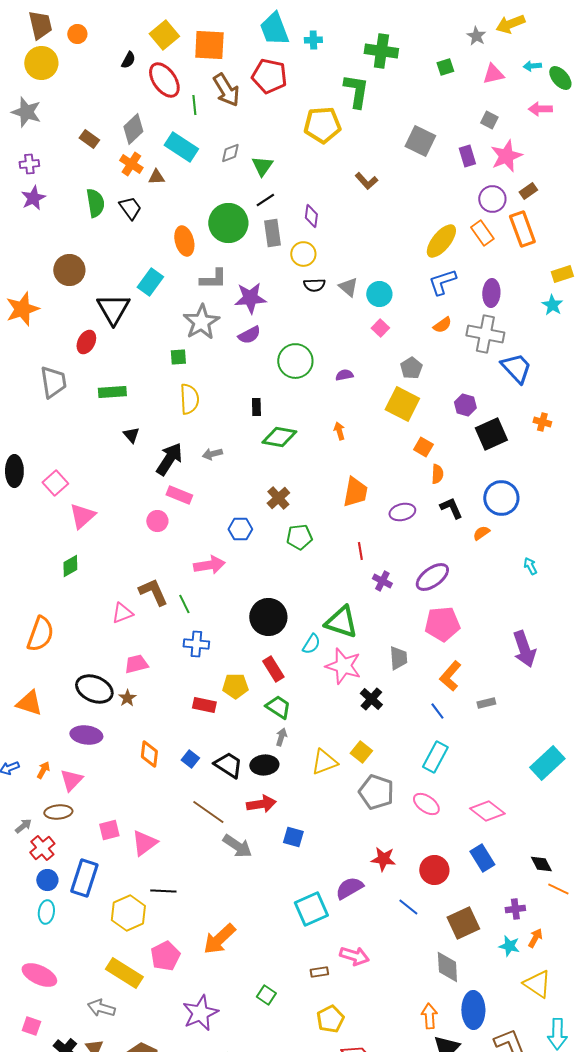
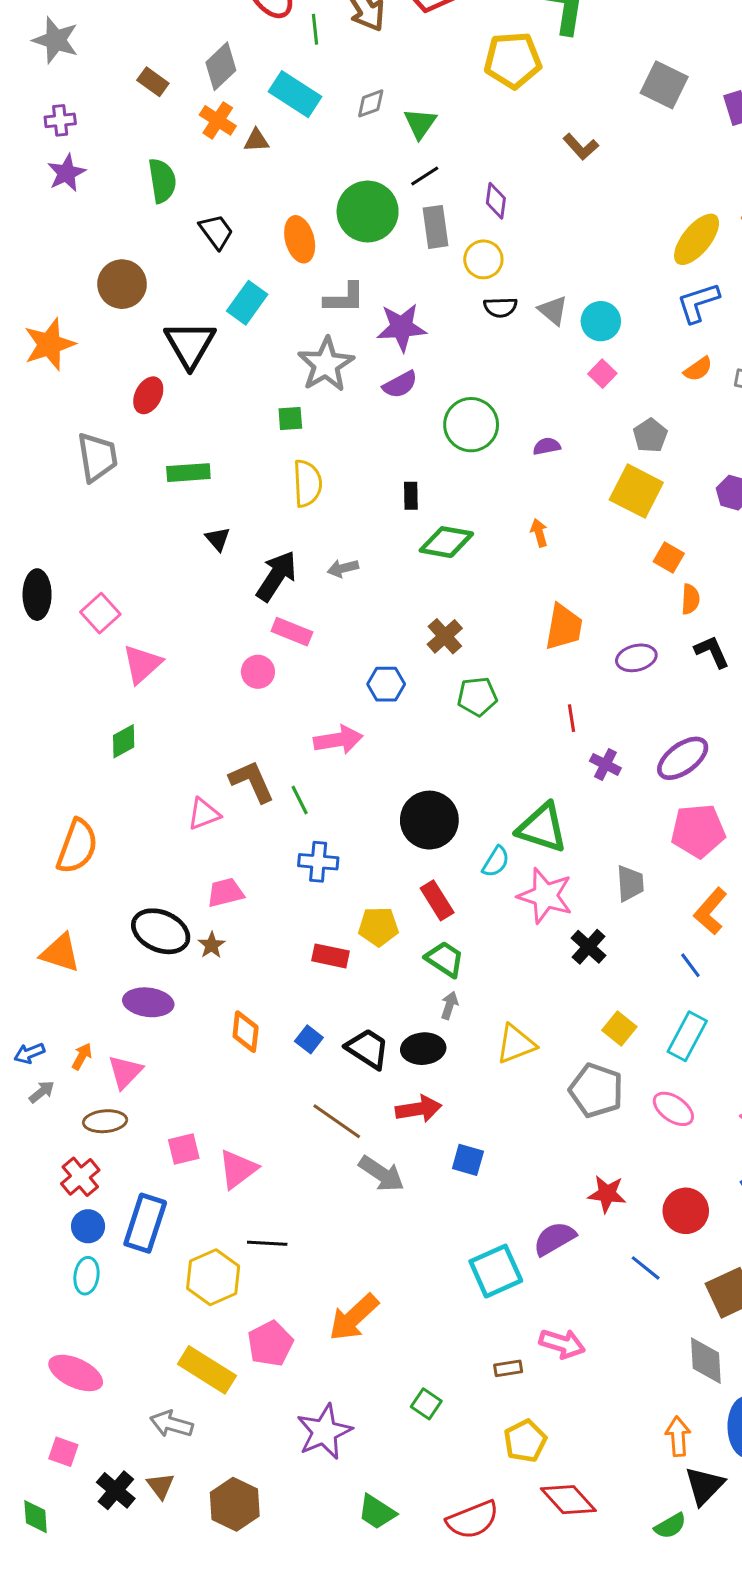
black trapezoid: (130, 208) -> (216, 232), moved
yellow square: (361, 752) -> (619, 1029), moved
gray arrow: (23, 826) -> (42, 1092), moved

